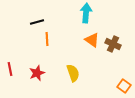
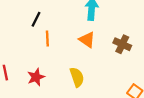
black line: (37, 22) -> (36, 19), turned -48
orange triangle: (92, 40) -> (87, 40), moved

